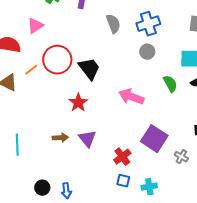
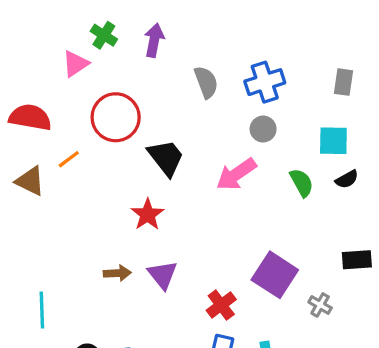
pink triangle: (35, 26) -> (75, 64), moved
red circle: (57, 60) -> (116, 117), moved
pink arrow: (131, 97) -> (236, 174), moved, turned -55
cyan line: (17, 145) -> (42, 310), moved

